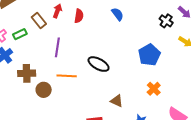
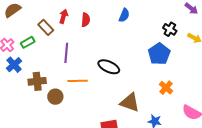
blue semicircle: (117, 14) -> (124, 15), turned 64
black cross: (166, 21) -> (170, 29), moved
brown triangle: (117, 101) -> (130, 102), size x1.5

